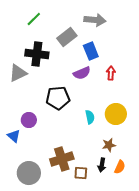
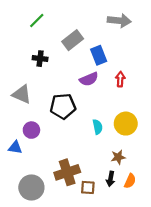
gray arrow: (95, 20) -> (119, 21), moved
black cross: (37, 54) -> (40, 59), size x0.6
gray triangle: (18, 73) -> (22, 94), moved, turned 48
blue triangle: (14, 136) -> (15, 147), turned -32

